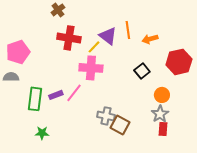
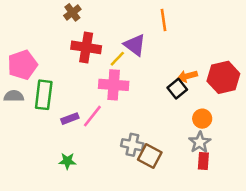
orange line: (128, 30) -> (164, 20), moved
orange arrow: (150, 39) -> (187, 76), moved
green rectangle: (35, 99) -> (44, 95), moved
green star: (42, 133) -> (67, 161), moved

